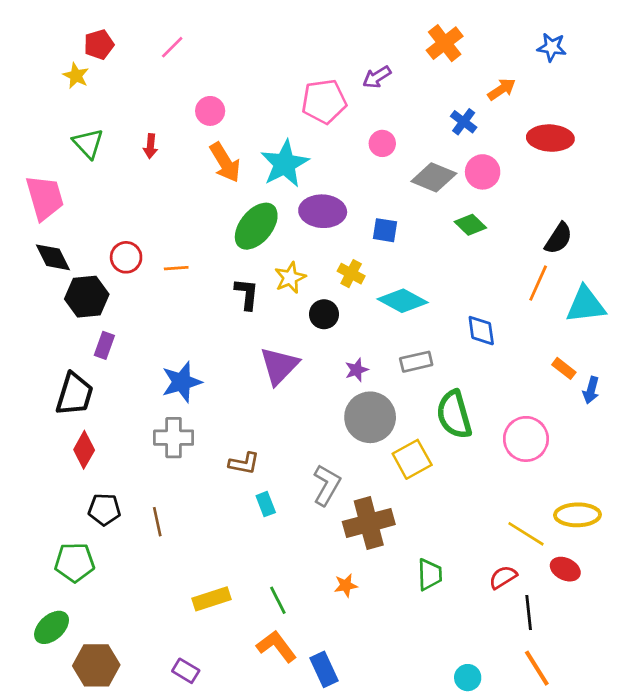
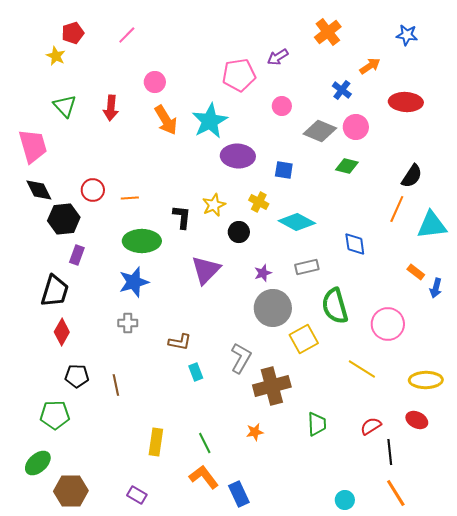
red arrow: (150, 146) -> (111, 108), size x1.4
green diamond: (470, 225) -> (347, 166), turned -30
green ellipse: (256, 226) -> (142, 241), moved, turned 51
gray cross: (174, 438) -> (128, 323), size x0.7
yellow line: (526, 534) -> (362, 369), moved
yellow rectangle: (211, 599) -> (156, 442), turned -64

